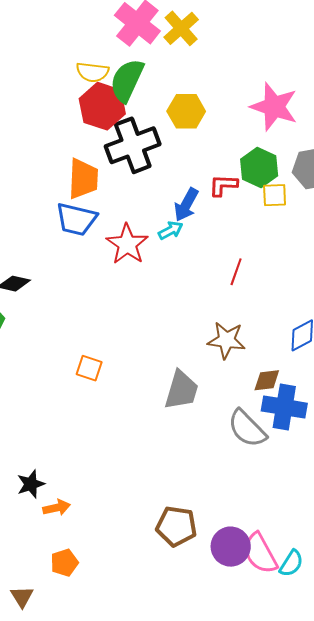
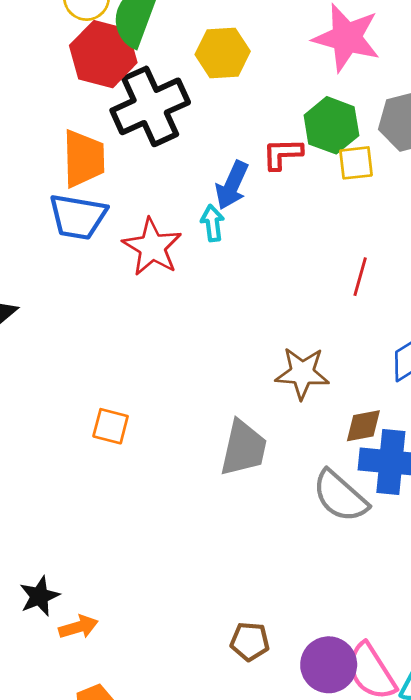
cyan arrow: (171, 230) -> (212, 223), turned -65
red line: (236, 272) -> (360, 277), moved
brown pentagon: (176, 526) -> (250, 641), size x0.7

